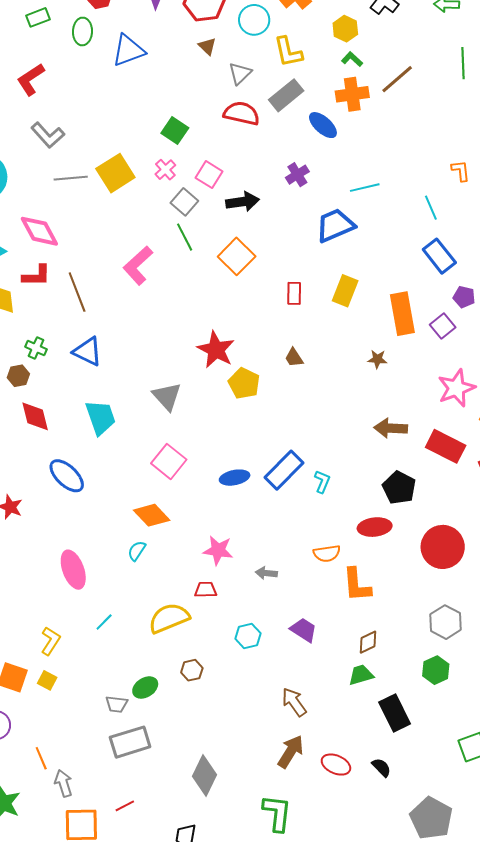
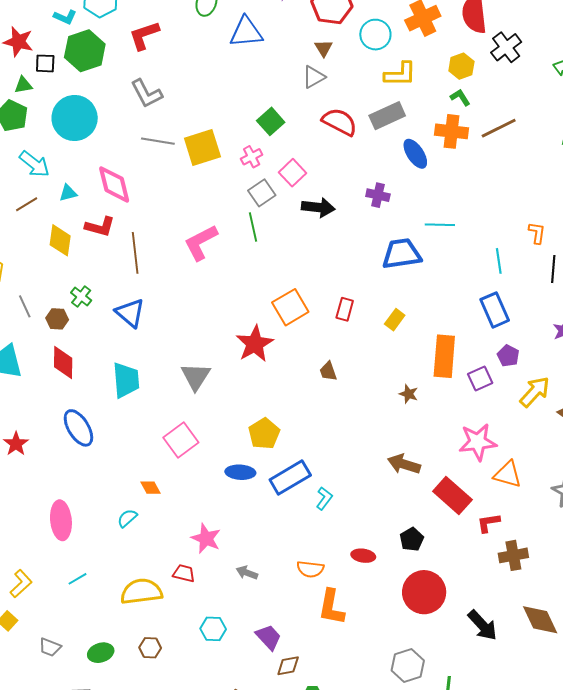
yellow L-shape: (288, 52) -> (400, 74), turned -92
gray triangle: (240, 73) -> (314, 77), moved
purple cross: (297, 175) -> (378, 195), turned 30
orange square: (237, 256) -> (290, 307), moved
yellow rectangle: (345, 291) -> (395, 320), size x0.7
yellow pentagon: (244, 383) -> (264, 434), moved
black pentagon: (399, 488) -> (412, 539), moved, size x0.7
orange diamond: (152, 515) -> (151, 488), size x0.6
red ellipse: (375, 527) -> (363, 556), size x0.7
brown diamond: (368, 642) -> (288, 666), moved
gray trapezoid: (117, 704) -> (50, 647), moved

